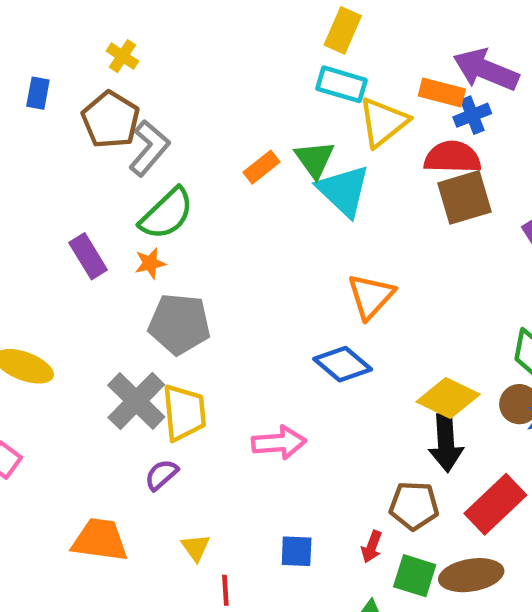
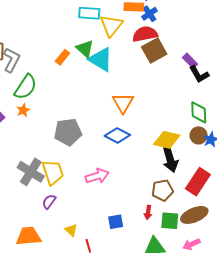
gray pentagon: (179, 324) -> (68, 132), moved

